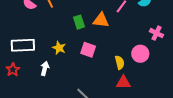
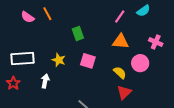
orange triangle: (101, 20) -> (121, 41), moved
yellow semicircle: (120, 63) -> (120, 73), turned -32
red triangle: (123, 82) -> (124, 92), turned -42

